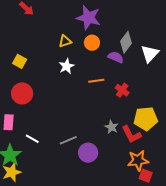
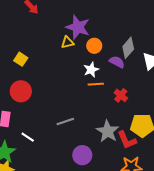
purple star: (88, 18) -> (78, 27), moved
white star: (67, 66) -> (91, 70), moved
gray star: (112, 127) -> (108, 131), size x1.6
gray line: (68, 140) -> (65, 121), moved

